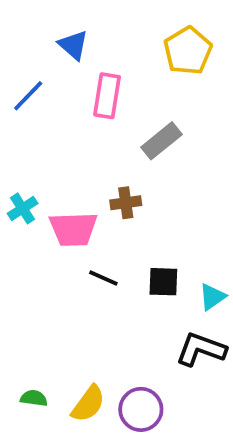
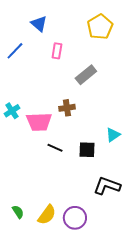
pink rectangle: (107, 96) -> (57, 51), size x0.7
cyan triangle: (212, 297) -> (113, 135), moved
green semicircle: (34, 398) -> (18, 212), turned 48

